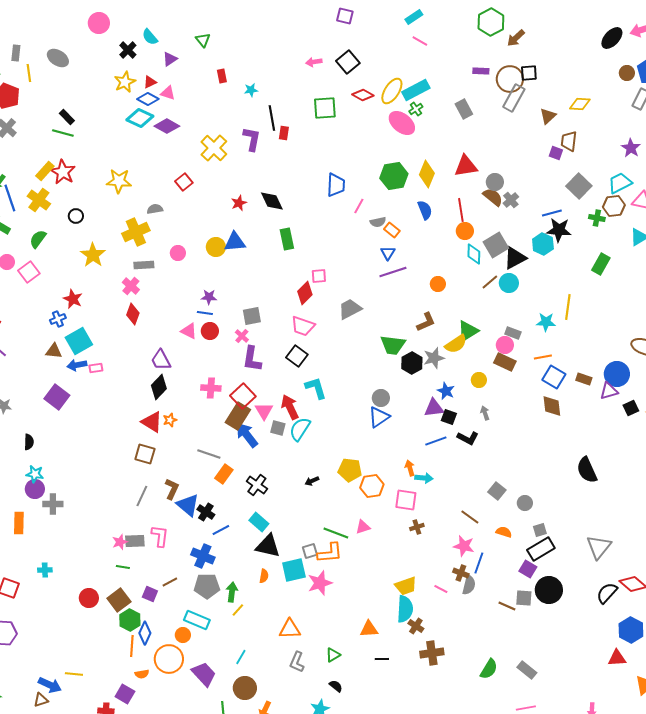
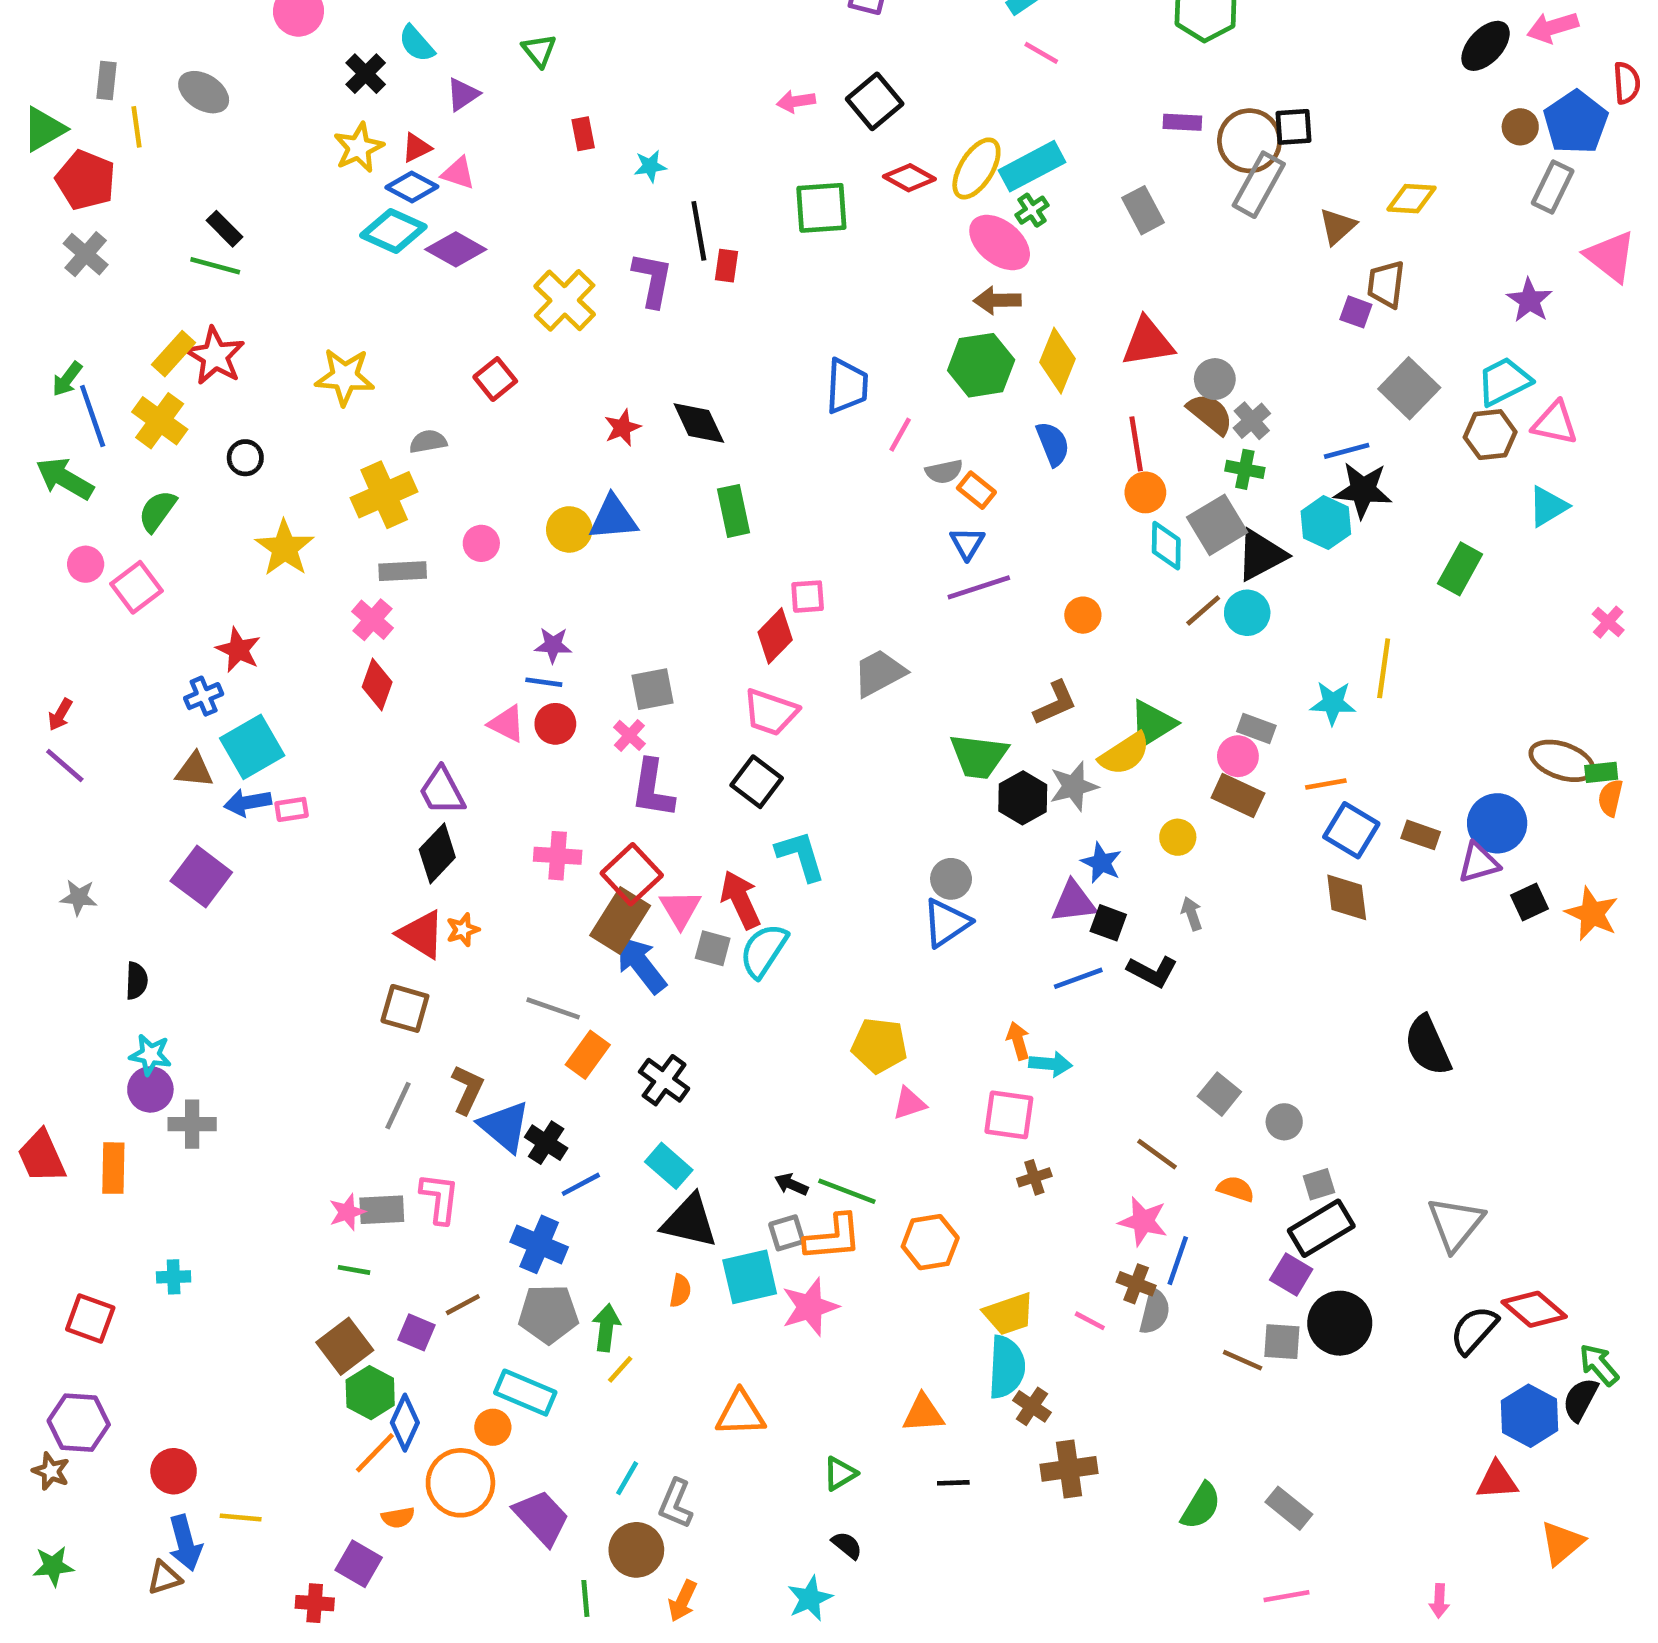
brown arrow: (516, 38) -> (997, 300), moved, turned 42
green cross: (597, 218) -> (1245, 469), moved
black arrow: (312, 481) -> (791, 1184), moved, turned 48
orange hexagon: (372, 486) -> (930, 1242), moved
pink triangle: (363, 527) -> (909, 1103), moved
red circle: (89, 598) -> (174, 1471), moved
orange line: (132, 646) -> (375, 1453), turned 40
gray L-shape: (297, 662) -> (676, 1504), moved
blue arrow: (50, 685) -> (185, 1543), turned 50

